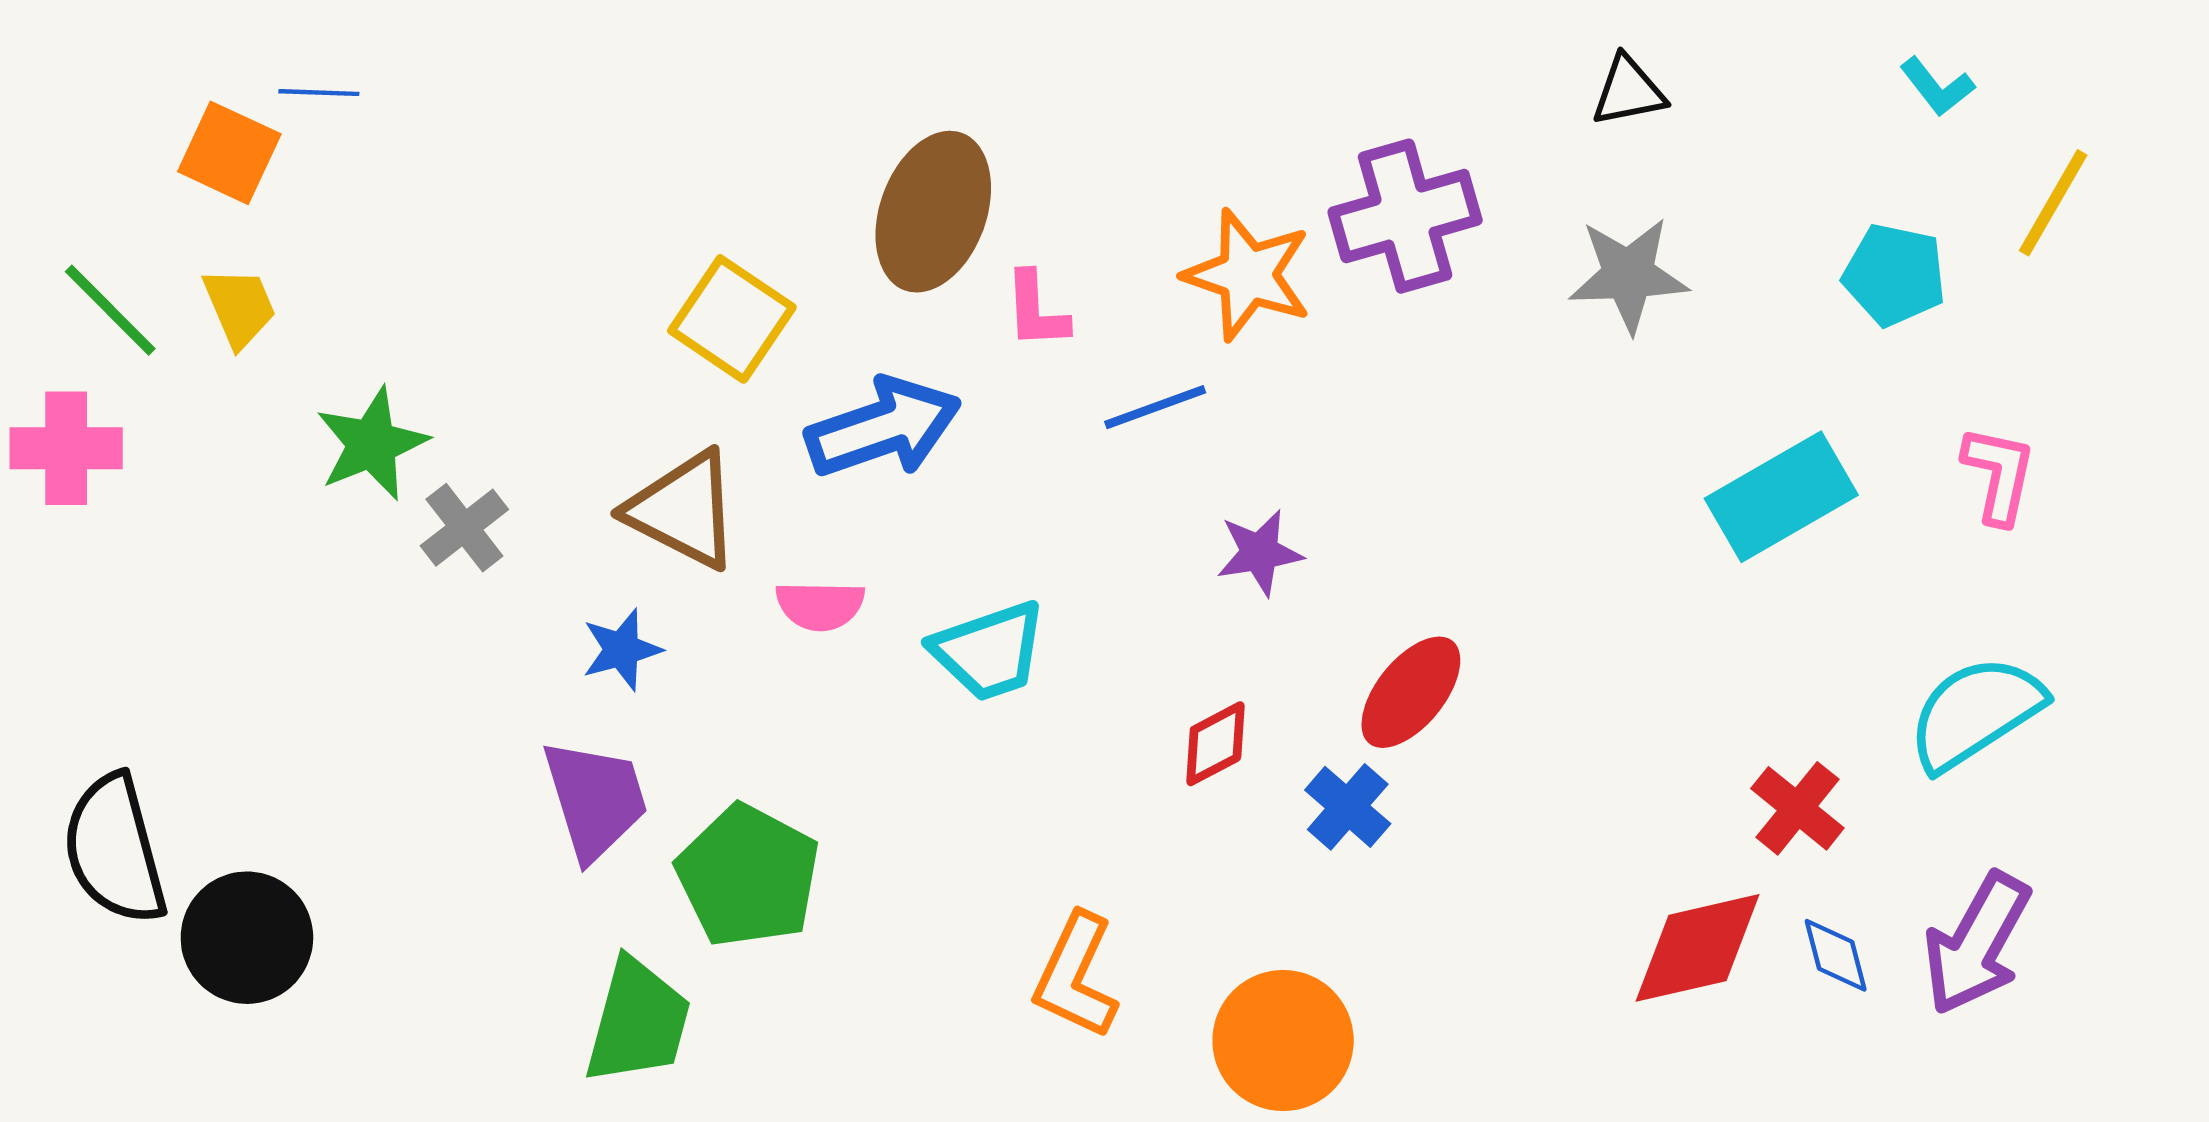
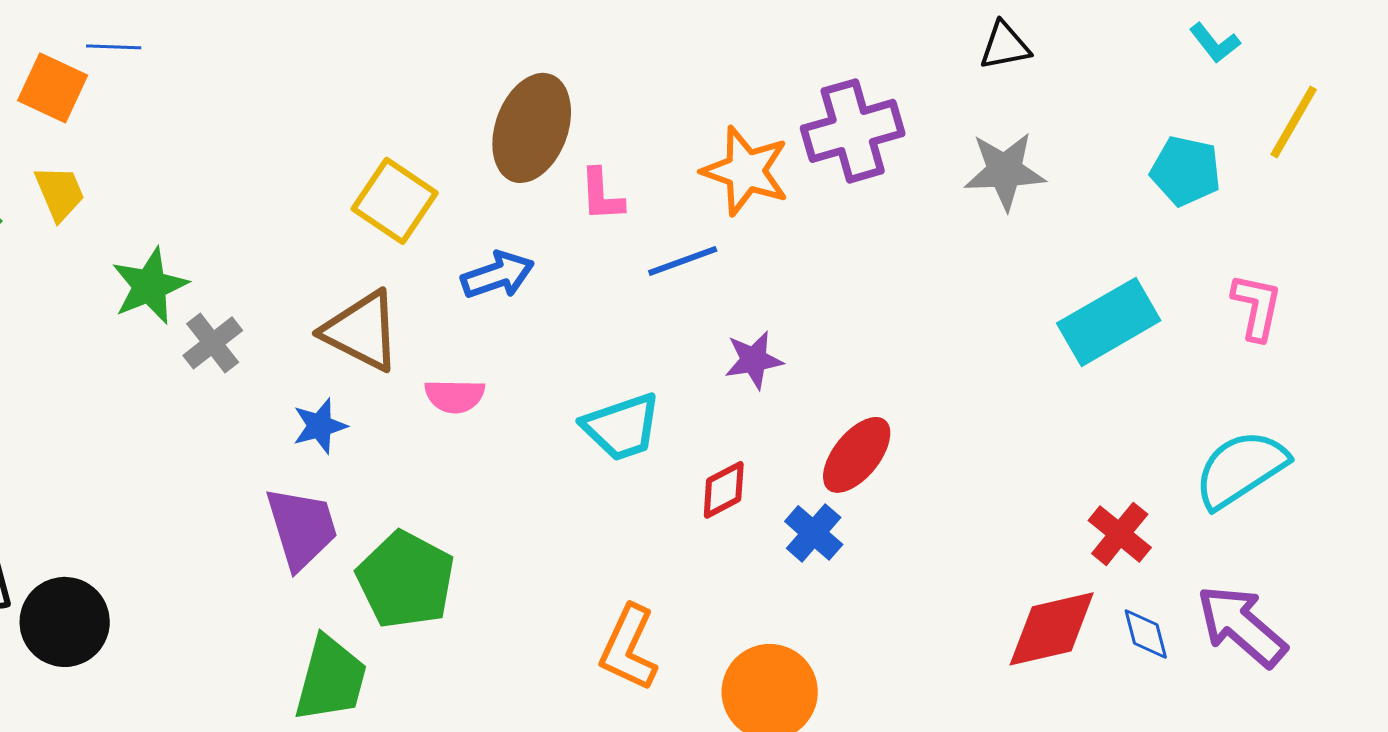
blue arrow: (883, 428) -> (498, 275), size x0.7
cyan trapezoid: (989, 651) -> (622, 427), moved
purple arrow: (1977, 944) -> (1242, 626), turned 102

